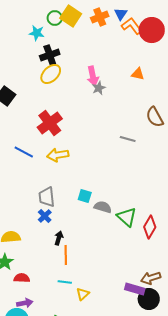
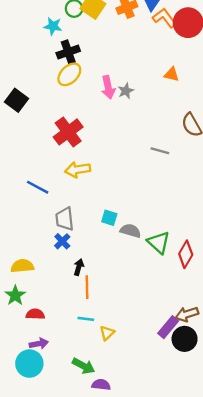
pink arrow: (93, 76) -> (108, 87), moved
blue line: (24, 152) -> (38, 187), moved
purple rectangle: (135, 289) -> (168, 327), turned -66

